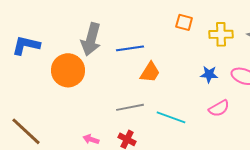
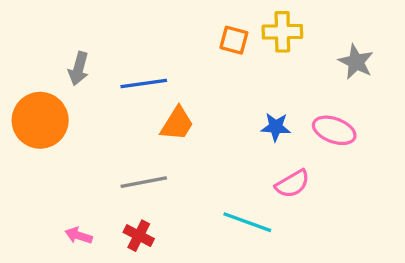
yellow cross: (221, 34) -> (282, 32), moved
gray arrow: (91, 39) -> (79, 69), size x0.6
cyan line: (171, 117) -> (247, 222), moved

